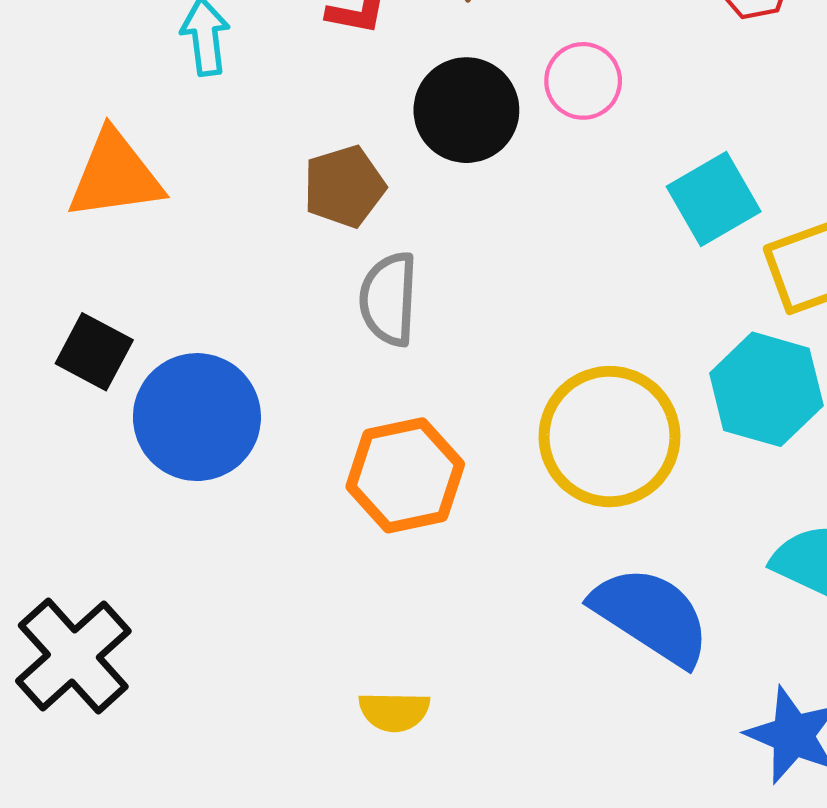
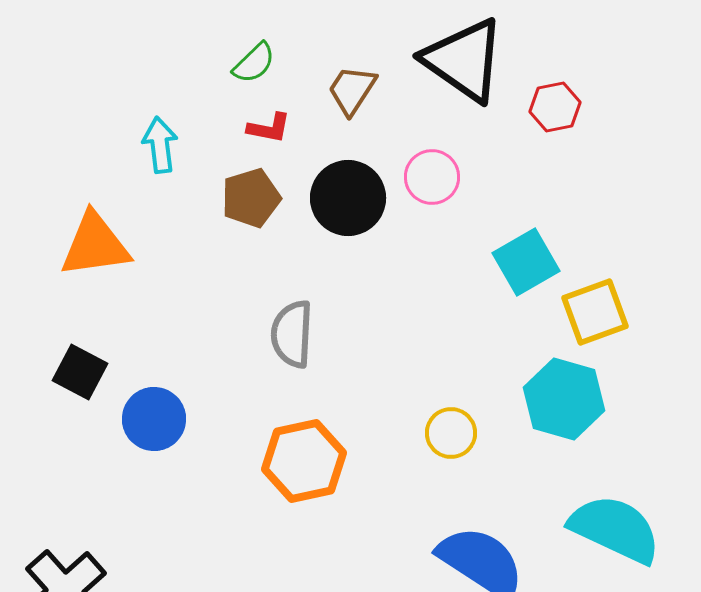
brown pentagon: (344, 186) -> (251, 198), moved
blue circle: (197, 417) -> (154, 419), size x0.7
yellow circle: (610, 437) -> (451, 433), size x0.5

